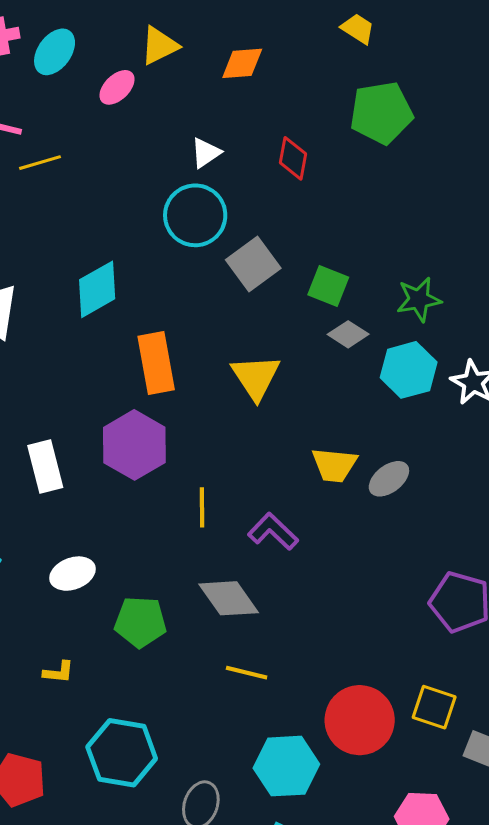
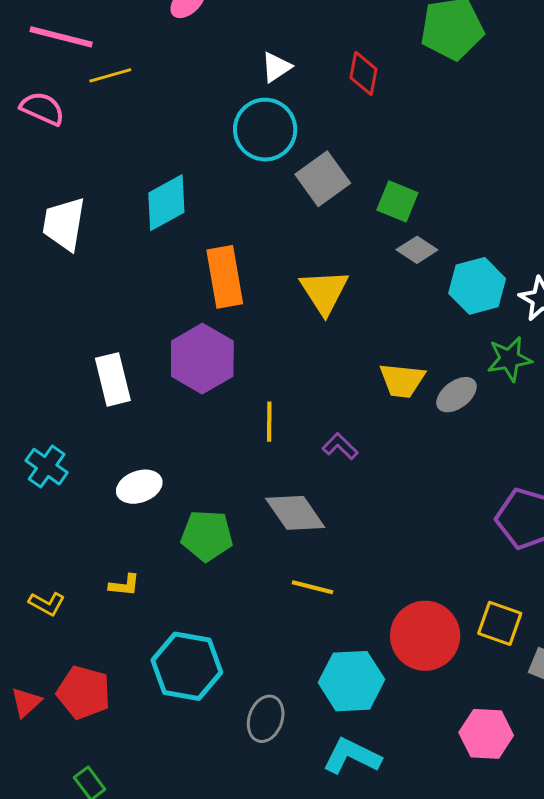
green star: (419, 299) -> (509, 359), moved
purple L-shape: (273, 531) -> (340, 446), size x0.7

